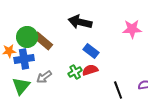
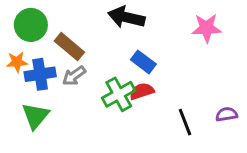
green circle: (27, 37) -> (31, 25), moved
green cross: (75, 72) -> (119, 94), size x1.5
gray arrow: (44, 77) -> (74, 76), moved

